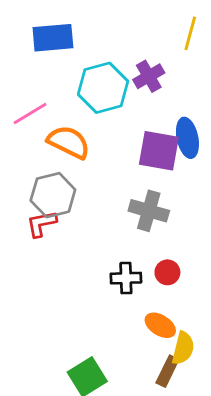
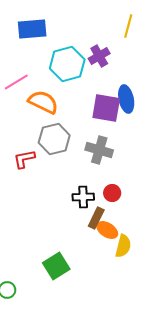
gray hexagon: (53, 195) -> (54, 139), moved
brown rectangle: (167, 371) -> (96, 218), moved

